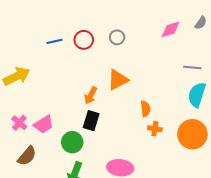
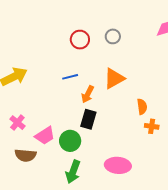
blue line: (54, 41) -> (70, 77), moved
pink trapezoid: (44, 124) -> (45, 136), moved
brown semicircle: (27, 156) -> (26, 155), turned 55

